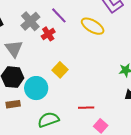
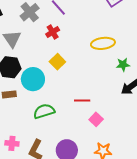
yellow ellipse: (93, 26) -> (103, 43), moved, turned -40
red cross: (48, 34) -> (53, 32), moved

